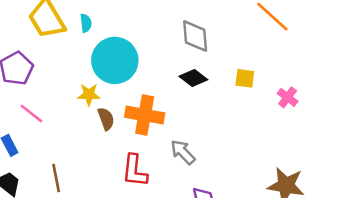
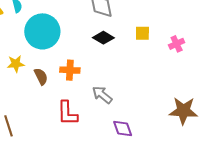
yellow star: (89, 95) -> (16, 64), moved
pink cross: (288, 97) -> (177, 44), turned 35
orange cross: (145, 115) -> (70, 70), size x0.7

